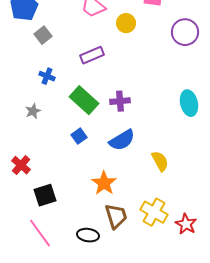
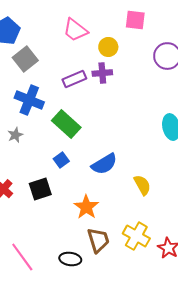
gray square: (43, 35) -> (25, 59), size x1.4
blue cross: (47, 76) -> (29, 100), size x1.8
purple cross: (120, 101) -> (102, 73), moved
black square: (45, 195) -> (40, 189), moved

